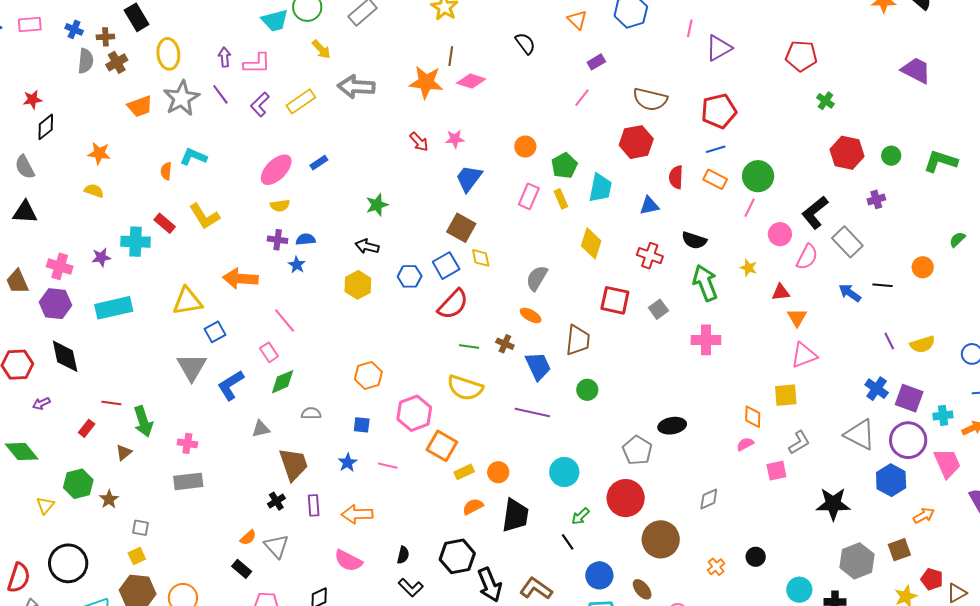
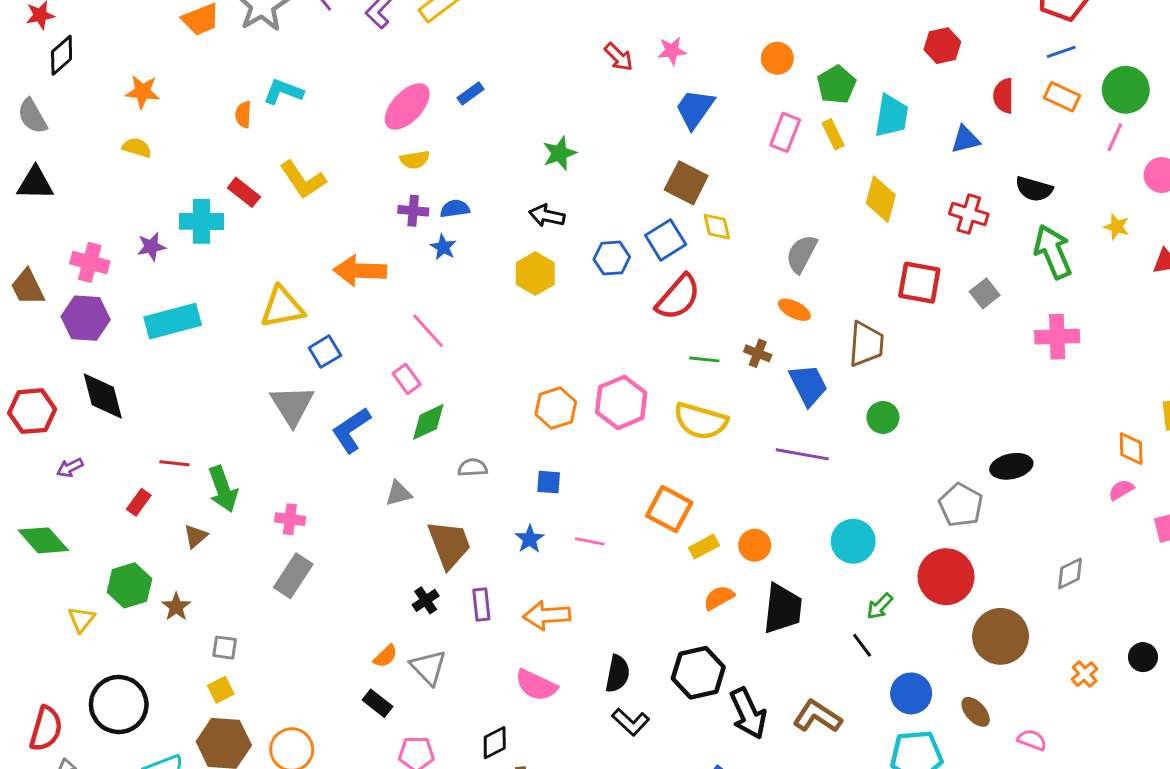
red hexagon: (636, 142) -> (942, 46), size x0.7
pink hexagon: (414, 413) -> (621, 402), moved
gray rectangle: (188, 481) -> (293, 576), turned -48
black semicircle: (403, 555) -> (618, 674), size x1.4

